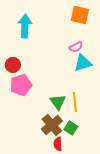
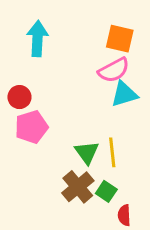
orange square: (80, 15) -> (120, 39), moved
pink semicircle: (76, 47) -> (114, 70), size x1.5
red semicircle: (58, 144) -> (124, 215), moved

